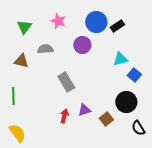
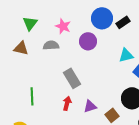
pink star: (58, 21) -> (63, 26), moved
brown triangle: (21, 61) -> (21, 48), moved
green line: (13, 96) -> (32, 96), moved
red arrow: (64, 116) -> (67, 103), moved

